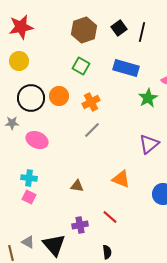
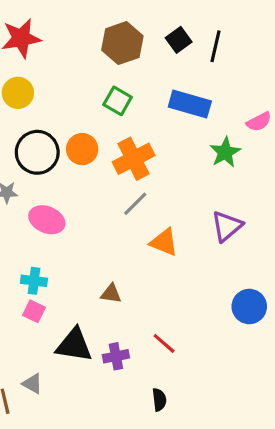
orange cross: (91, 102) -> (134, 159), size x1.4
orange triangle: (121, 179) -> (164, 242), moved
black triangle: (54, 245) -> (74, 345), moved, turned -40

